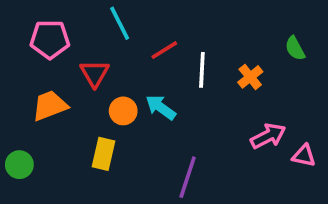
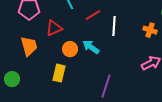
red triangle: (95, 73) -> (54, 28), turned 36
orange cross: (250, 77) -> (150, 30), moved, turned -32
orange trapezoid: (50, 106) -> (29, 46), turned 95

